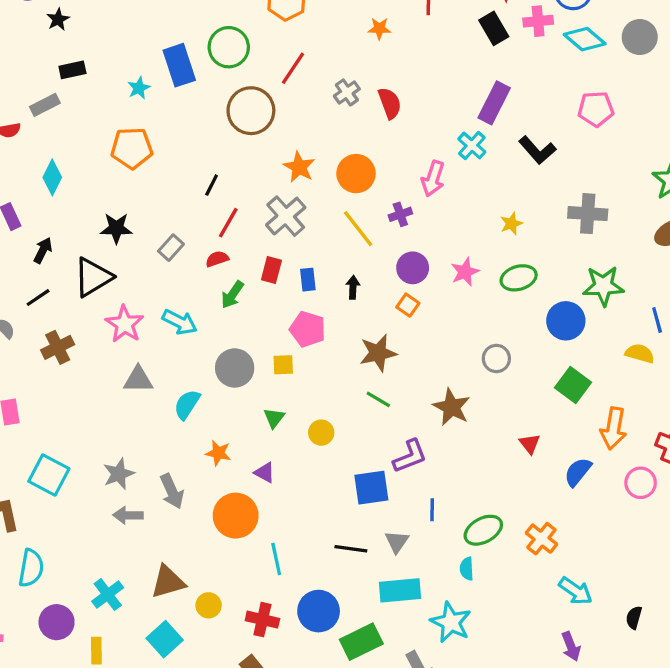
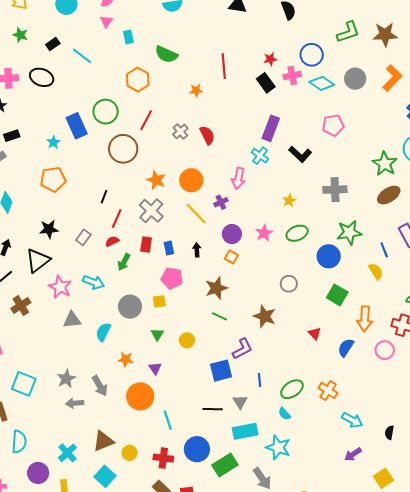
yellow semicircle: (640, 353) -> (376, 271), turned 48
purple triangle: (265, 473) -> (155, 368), turned 32
cyan semicircle: (467, 569) -> (284, 414), turned -32
purple arrow: (571, 646) -> (353, 454), turned 84

